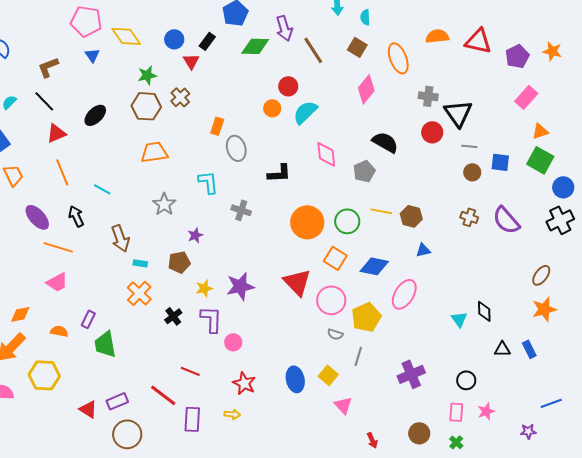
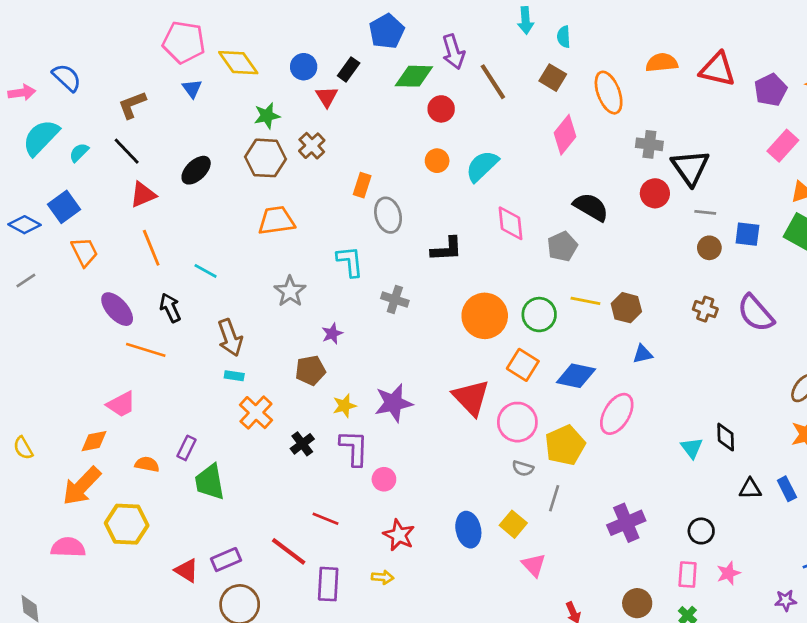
red circle: (288, 86) -> (441, 109), moved
cyan rectangle: (140, 263) -> (234, 376), moved
pink trapezoid: (57, 282) -> (121, 404), moved

